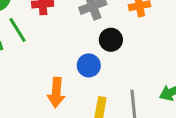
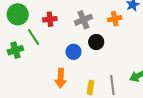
blue circle: (89, 65) -> (73, 52), moved

